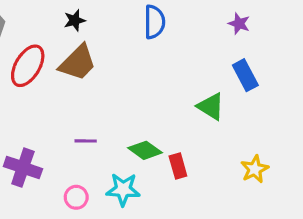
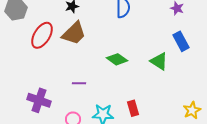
green diamond: (145, 150) -> (117, 59), moved
red rectangle: (178, 166) -> (133, 108), moved
yellow star: (255, 169) -> (192, 110), moved

